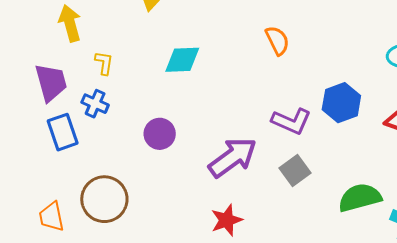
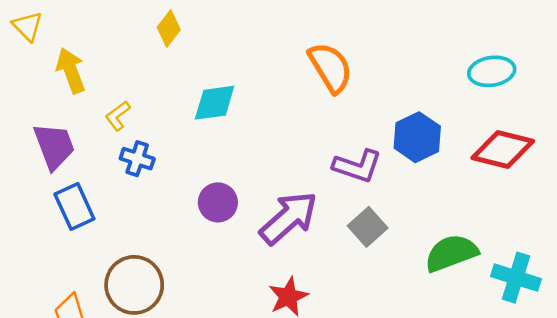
orange semicircle: (277, 40) -> (330, 67), size x1.4
yellow L-shape: (104, 63) -> (118, 116), turned -130
blue cross: (95, 104) -> (137, 159), moved
purple circle: (160, 134) -> (218, 202), moved

